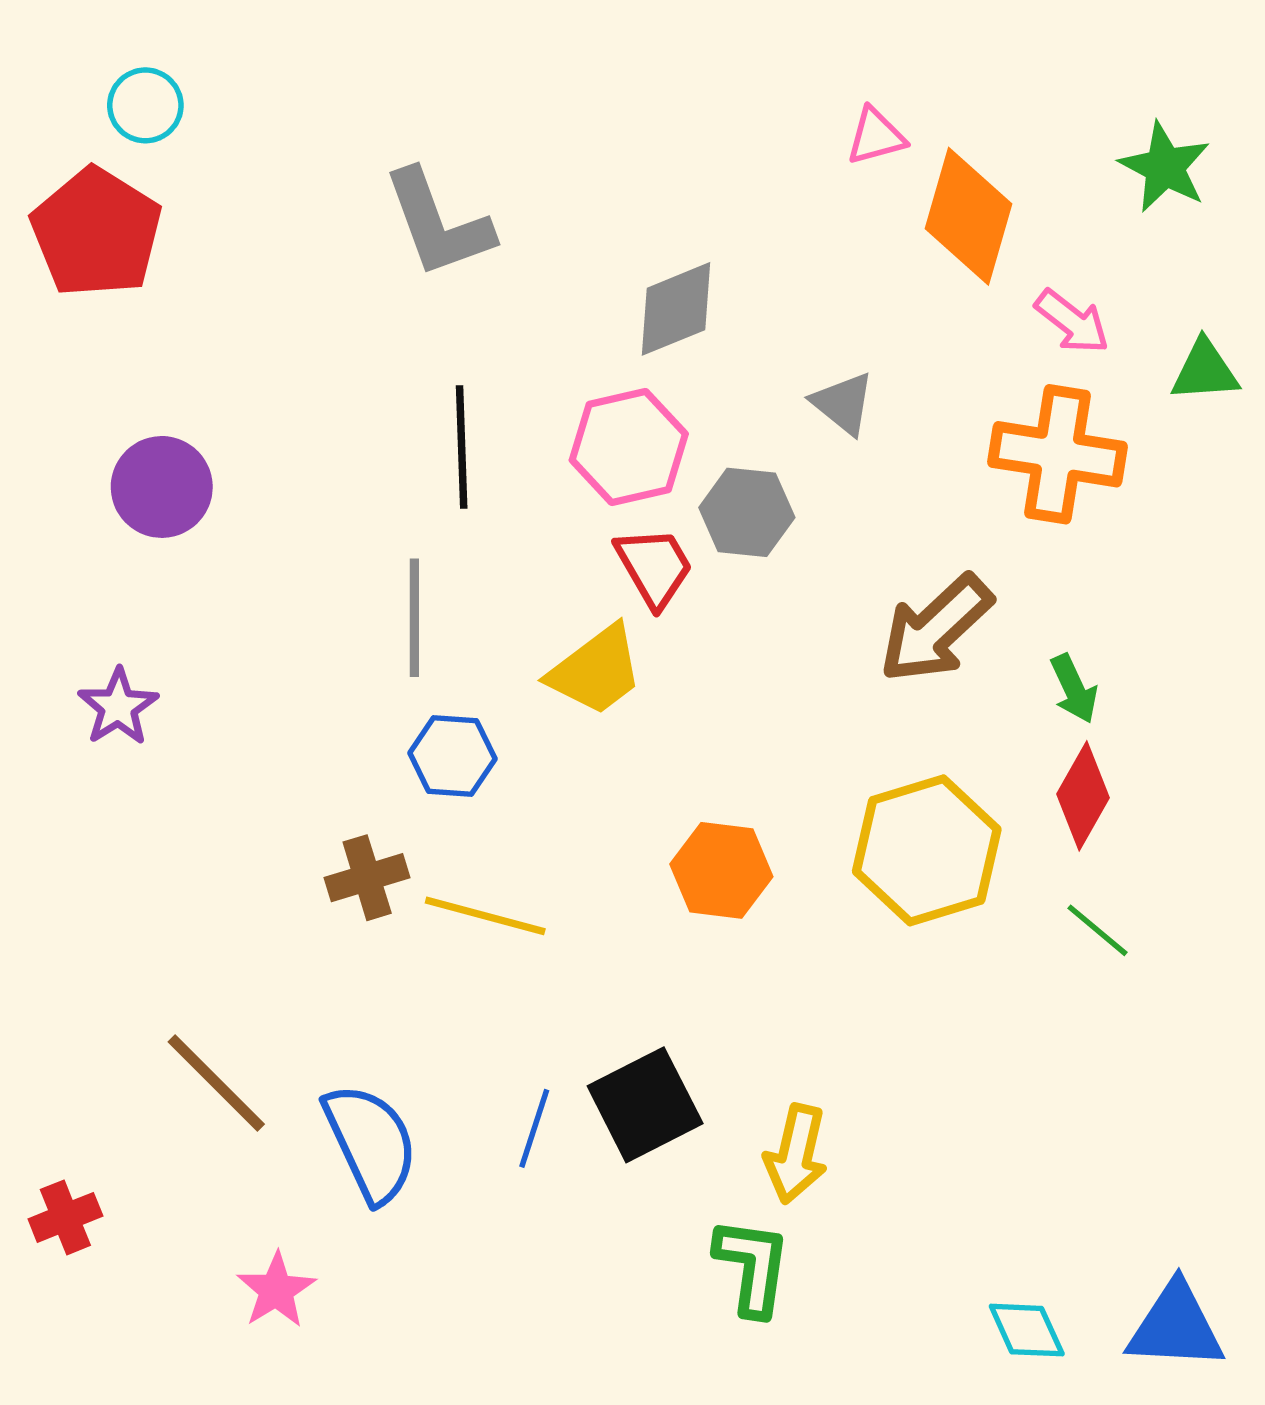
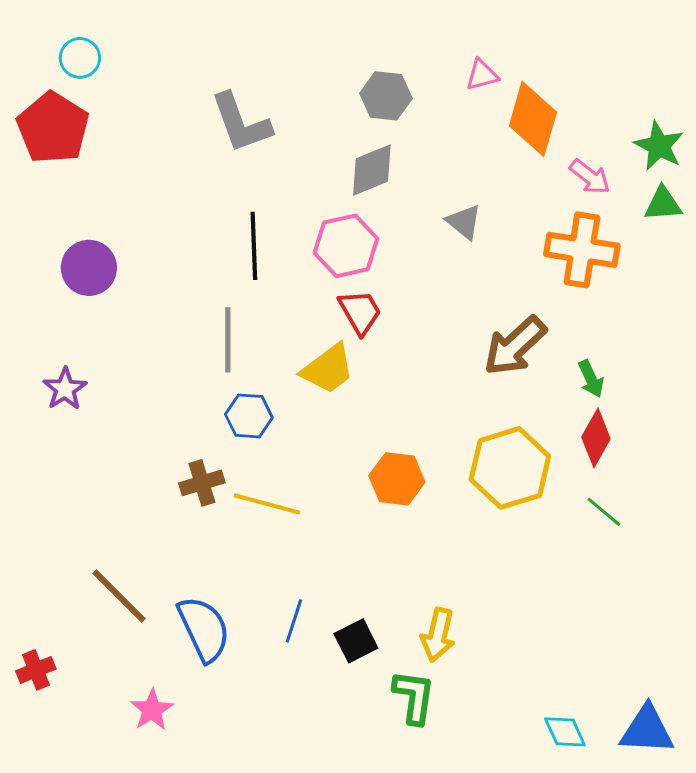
green star: (1165, 167) -> (659, 146), moved
gray hexagon: (747, 512) -> (386, 96), moved
black square: (645, 1105) -> (356, 641), moved, size x0.7

